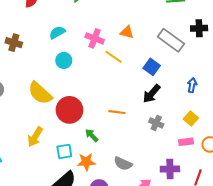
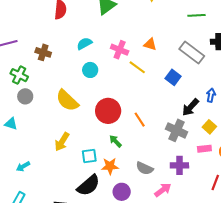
black arrow: (152, 94) -> (190, 107), moved
red circle: (69, 110) -> (108, 111), moved
orange line: (117, 112) -> (140, 120), turned 49
gray cross: (156, 123) -> (177, 130), size x1.5
purple cross: (170, 169) -> (179, 165), moved

